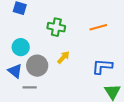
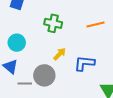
gray circle: (37, 66) -> (44, 75), moved
blue L-shape: (102, 66) -> (84, 63), moved

